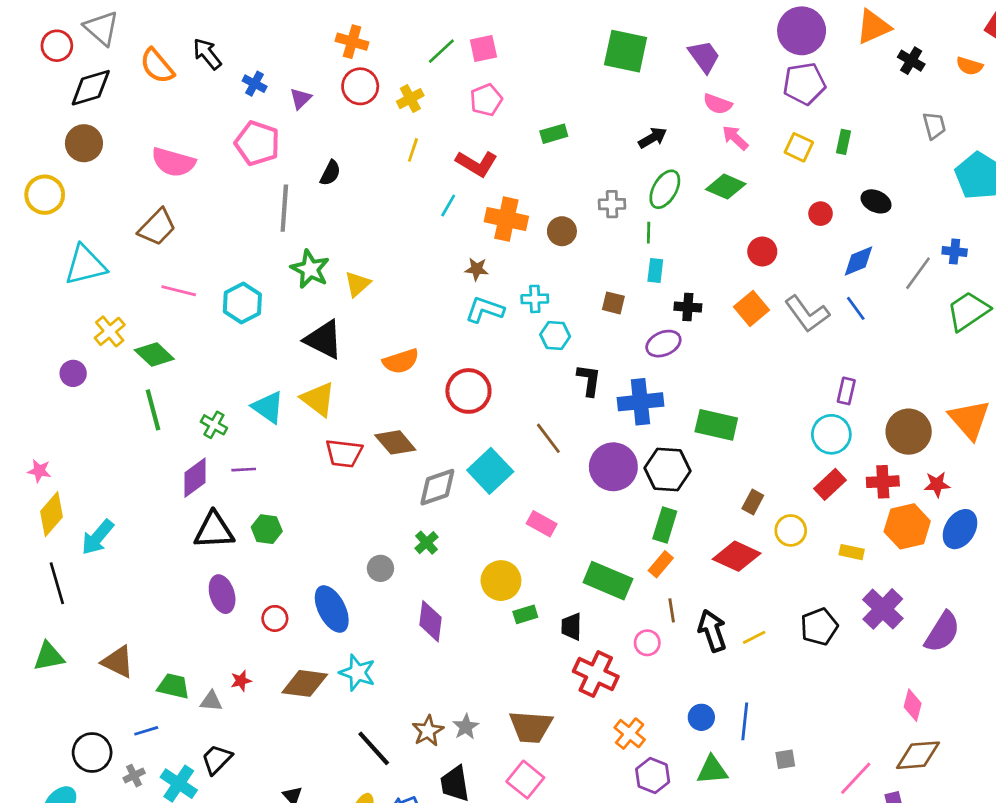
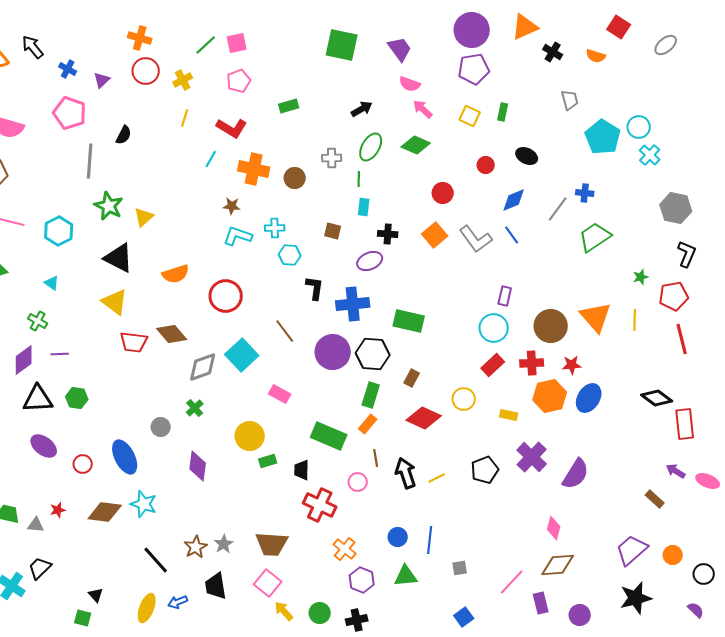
cyan triangle: (268, 407) -> (52, 283), moved, size x0.6
brown rectangle: (753, 502) -> (412, 378), moved
purple ellipse: (222, 594) -> (44, 446), turned -36

